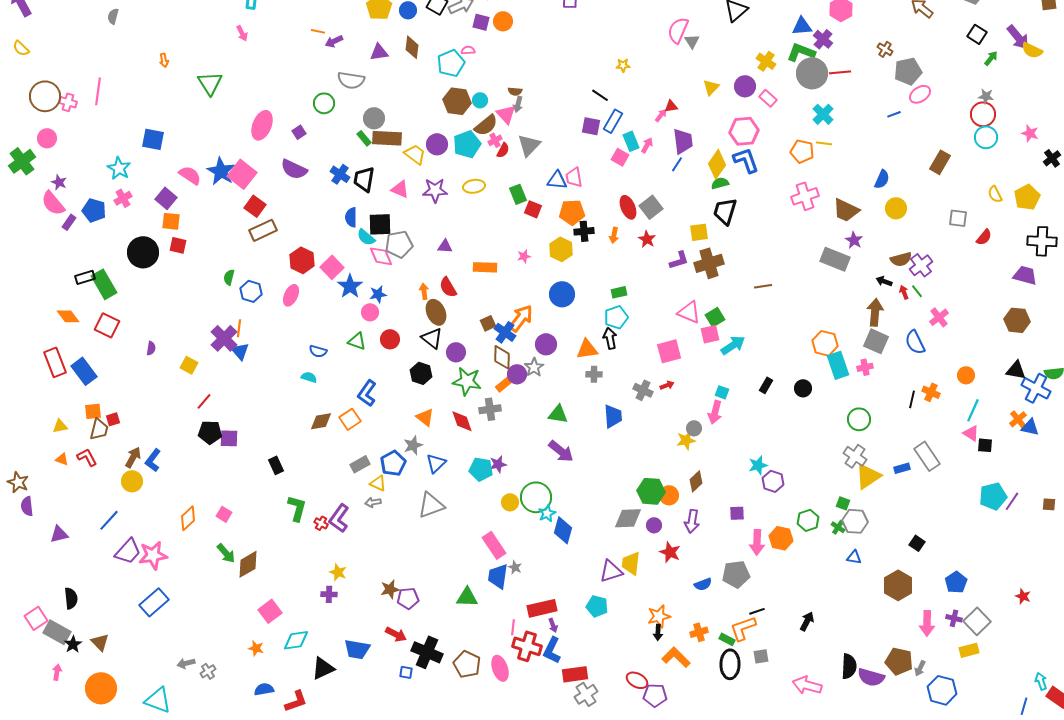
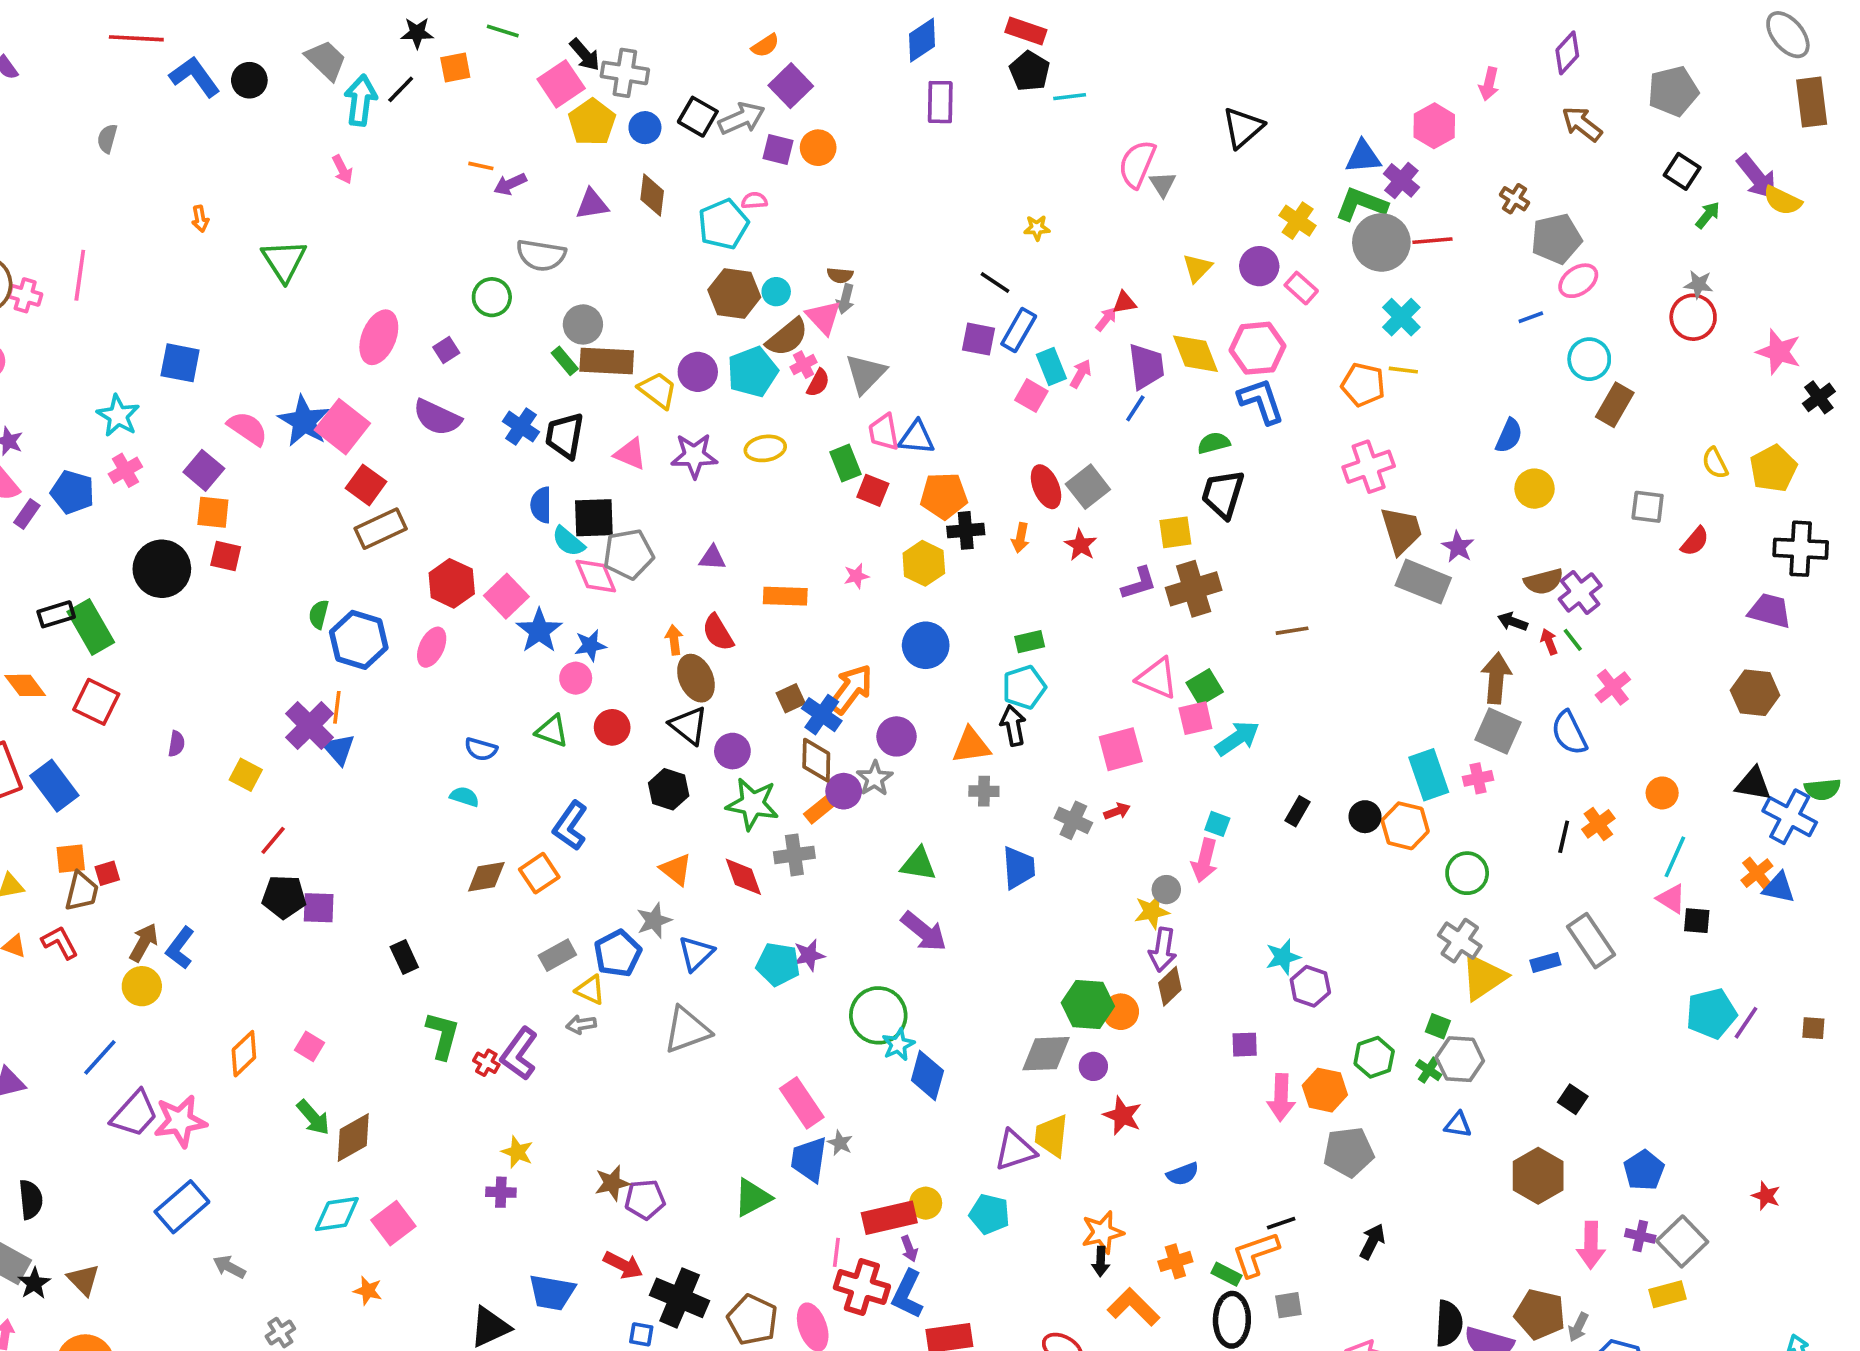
pink star: (1030, 133) -> (1779, 352), size x1.4
cyan circle: (986, 137) -> (1589, 359), moved
yellow diamond: (717, 164) -> (1195, 354), moved, turned -56
pink trapezoid: (574, 177) -> (884, 432), moved
brown trapezoid: (846, 210) -> (1401, 530), moved, turned -132
blue hexagon: (251, 291) -> (359, 640), size x1.4
orange hexagon: (825, 343) -> (1405, 826), moved
orange cross: (931, 392) -> (1598, 824), turned 30
yellow circle: (510, 502) -> (926, 1203), moved
purple arrow: (692, 521) -> (1163, 950), moved
gray pentagon: (736, 574) -> (1349, 1152), moved
green triangle: (467, 597) -> (752, 1198), turned -30
cyan diamond: (296, 640) -> (337, 1214), moved
gray arrow: (186, 663) -> (229, 1267), moved, turned 42

